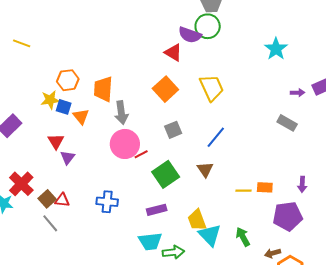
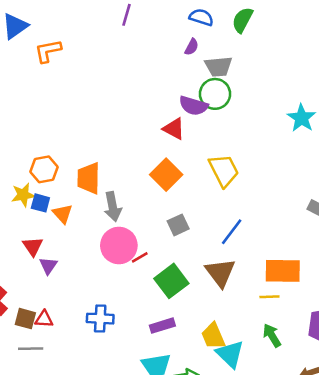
brown triangle: (205, 170) -> (220, 273), size x1.5
orange rectangle: (265, 187) -> (283, 271), moved, size x1.8
brown square: (47, 199) -> (25, 319), turned -30
gray line: (50, 223) -> (31, 349), turned -48
green arrow: (243, 237) -> (272, 335), moved

